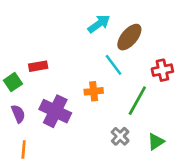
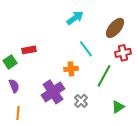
brown ellipse: (129, 37) -> (115, 28), moved
purple cross: (55, 111) -> (53, 92), moved, turned 30
gray cross: (120, 136) -> (81, 101), moved

